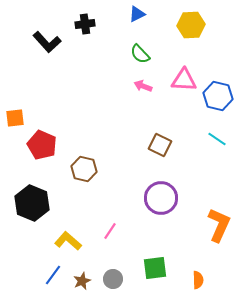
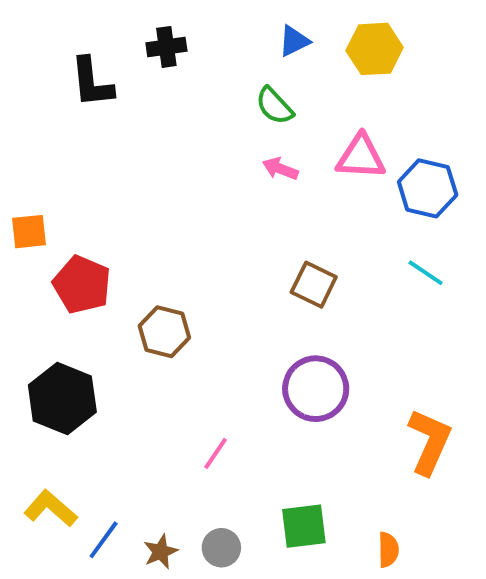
blue triangle: (137, 14) -> (294, 41), moved
black L-shape: (47, 42) -> (92, 82), turned 36
yellow L-shape: (68, 241) -> (51, 508), moved

